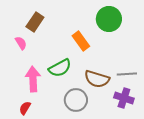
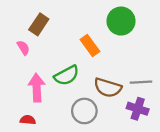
red semicircle: (25, 108) -> (28, 120), turned 64

